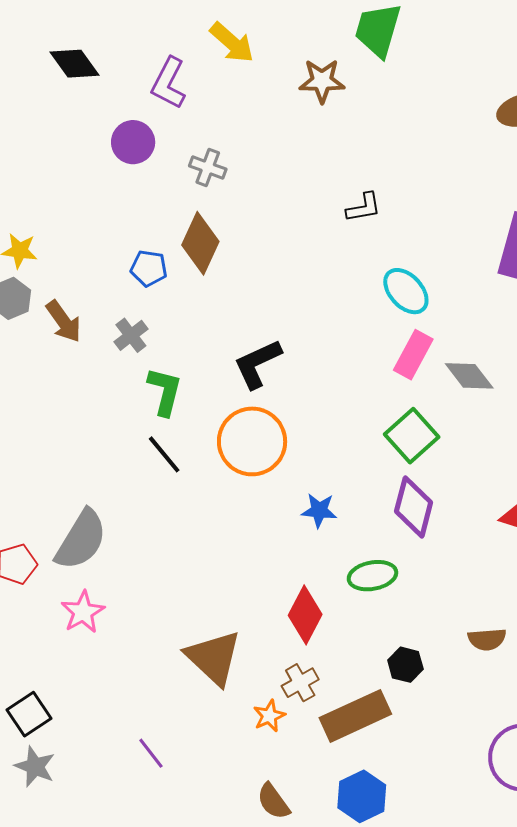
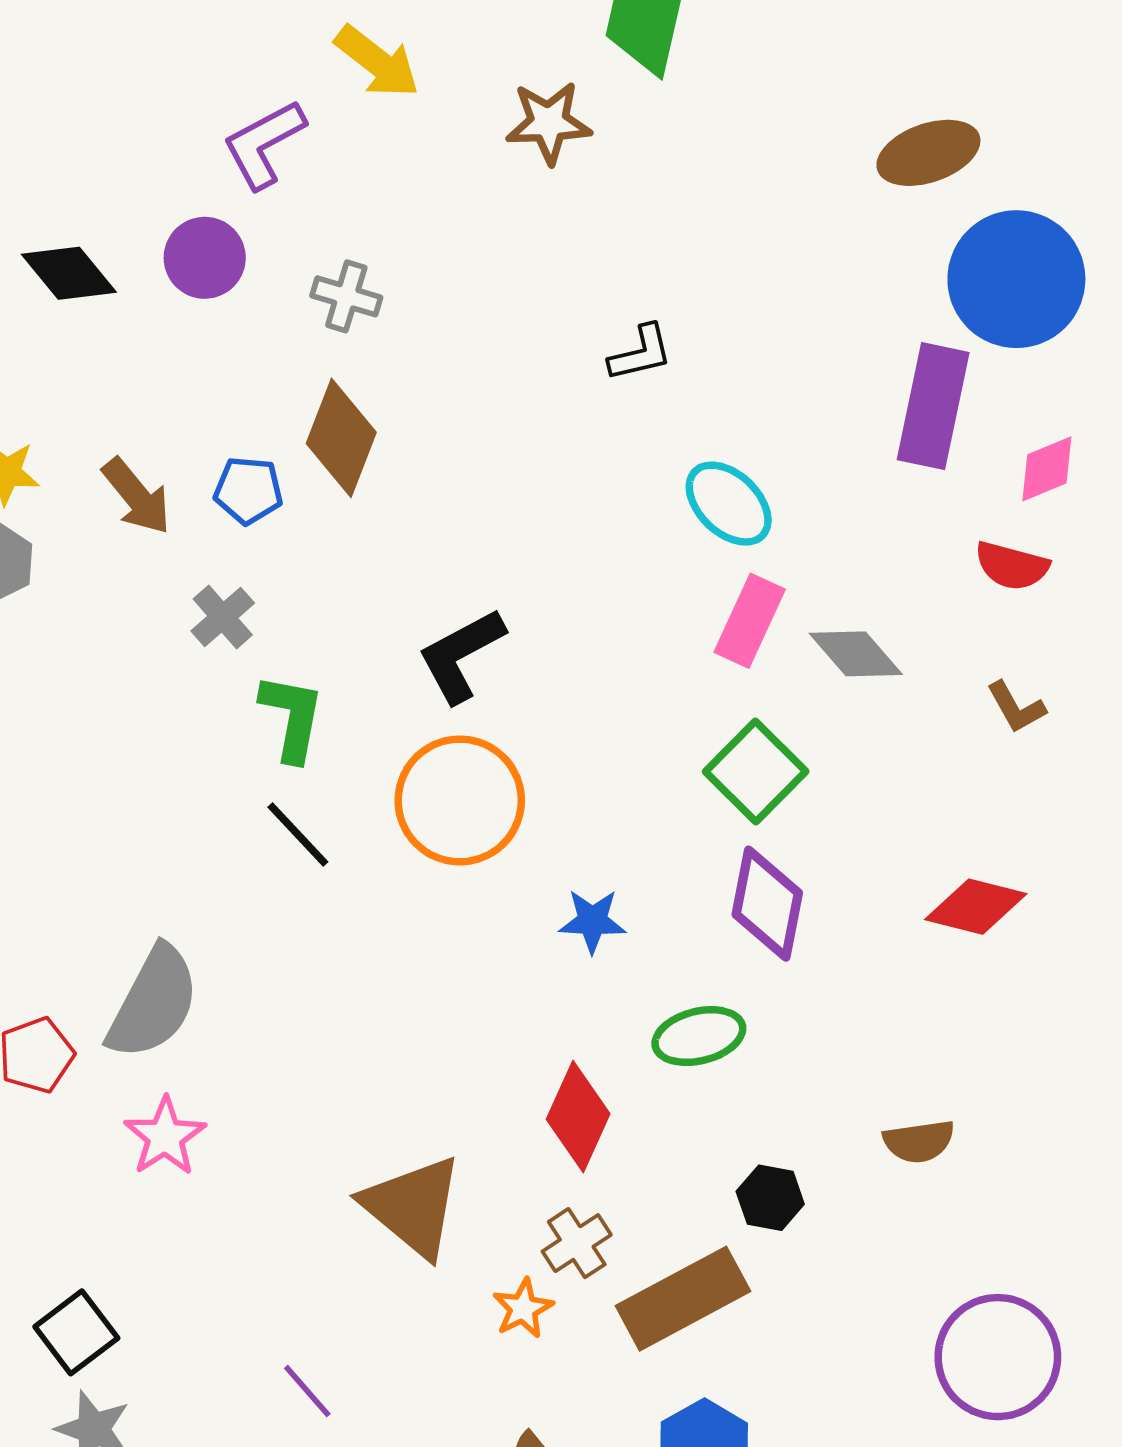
black diamond: (74, 64) -> (69, 273), moved
purple L-shape: (169, 83) -> (264, 144), turned 38
brown arrow: (64, 321) -> (137, 496), moved

